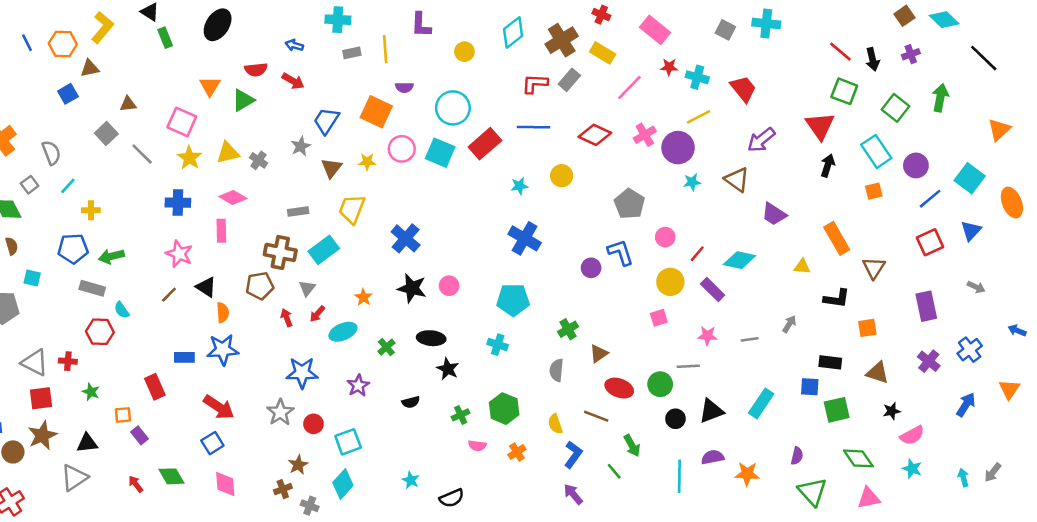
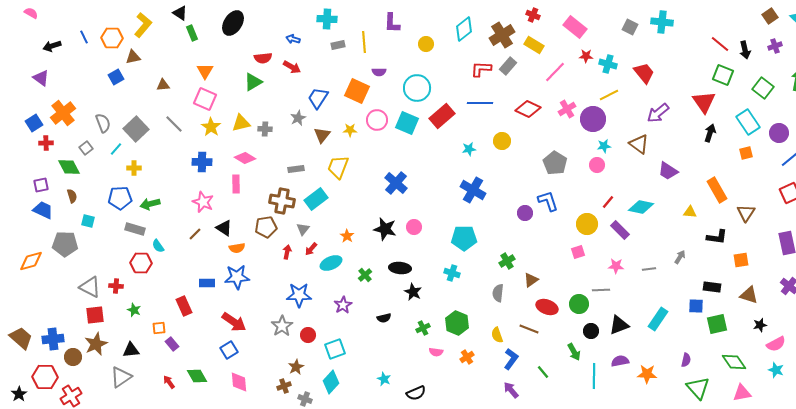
orange triangle: (210, 86) -> (205, 71), moved
gray square: (106, 133) -> (136, 129), moved, size x1.4
gray cross: (258, 160) -> (265, 129), turned -32
pink circle: (665, 237) -> (597, 165), moved
blue cross: (406, 238) -> (396, 183), moved
orange semicircle: (223, 313) -> (237, 248), turned 84
red arrow: (287, 318) -> (287, 252), turned 32
green arrow: (632, 446) -> (574, 352), moved

